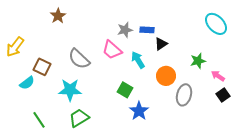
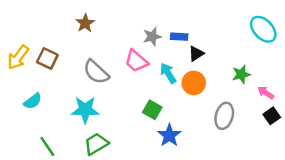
brown star: (58, 16) -> (85, 23), moved
brown square: (42, 67) -> (47, 59), moved
orange circle: (166, 76) -> (194, 83), moved

